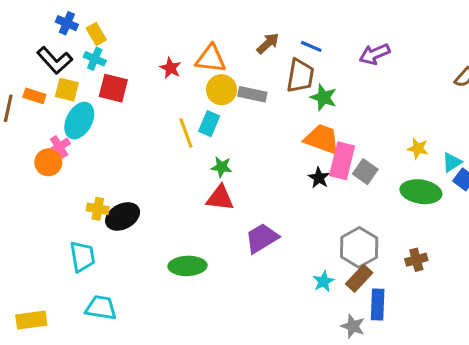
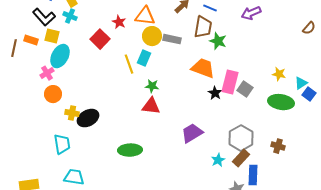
red square: (113, 88) -> (100, 39), moved, turned 30
orange trapezoid: (322, 139) -> (203, 68), moved
orange circle: (48, 162) -> (53, 94), moved
purple trapezoid: (262, 238) -> (192, 133), moved
brown cross: (416, 260) -> (278, 146), turned 32

